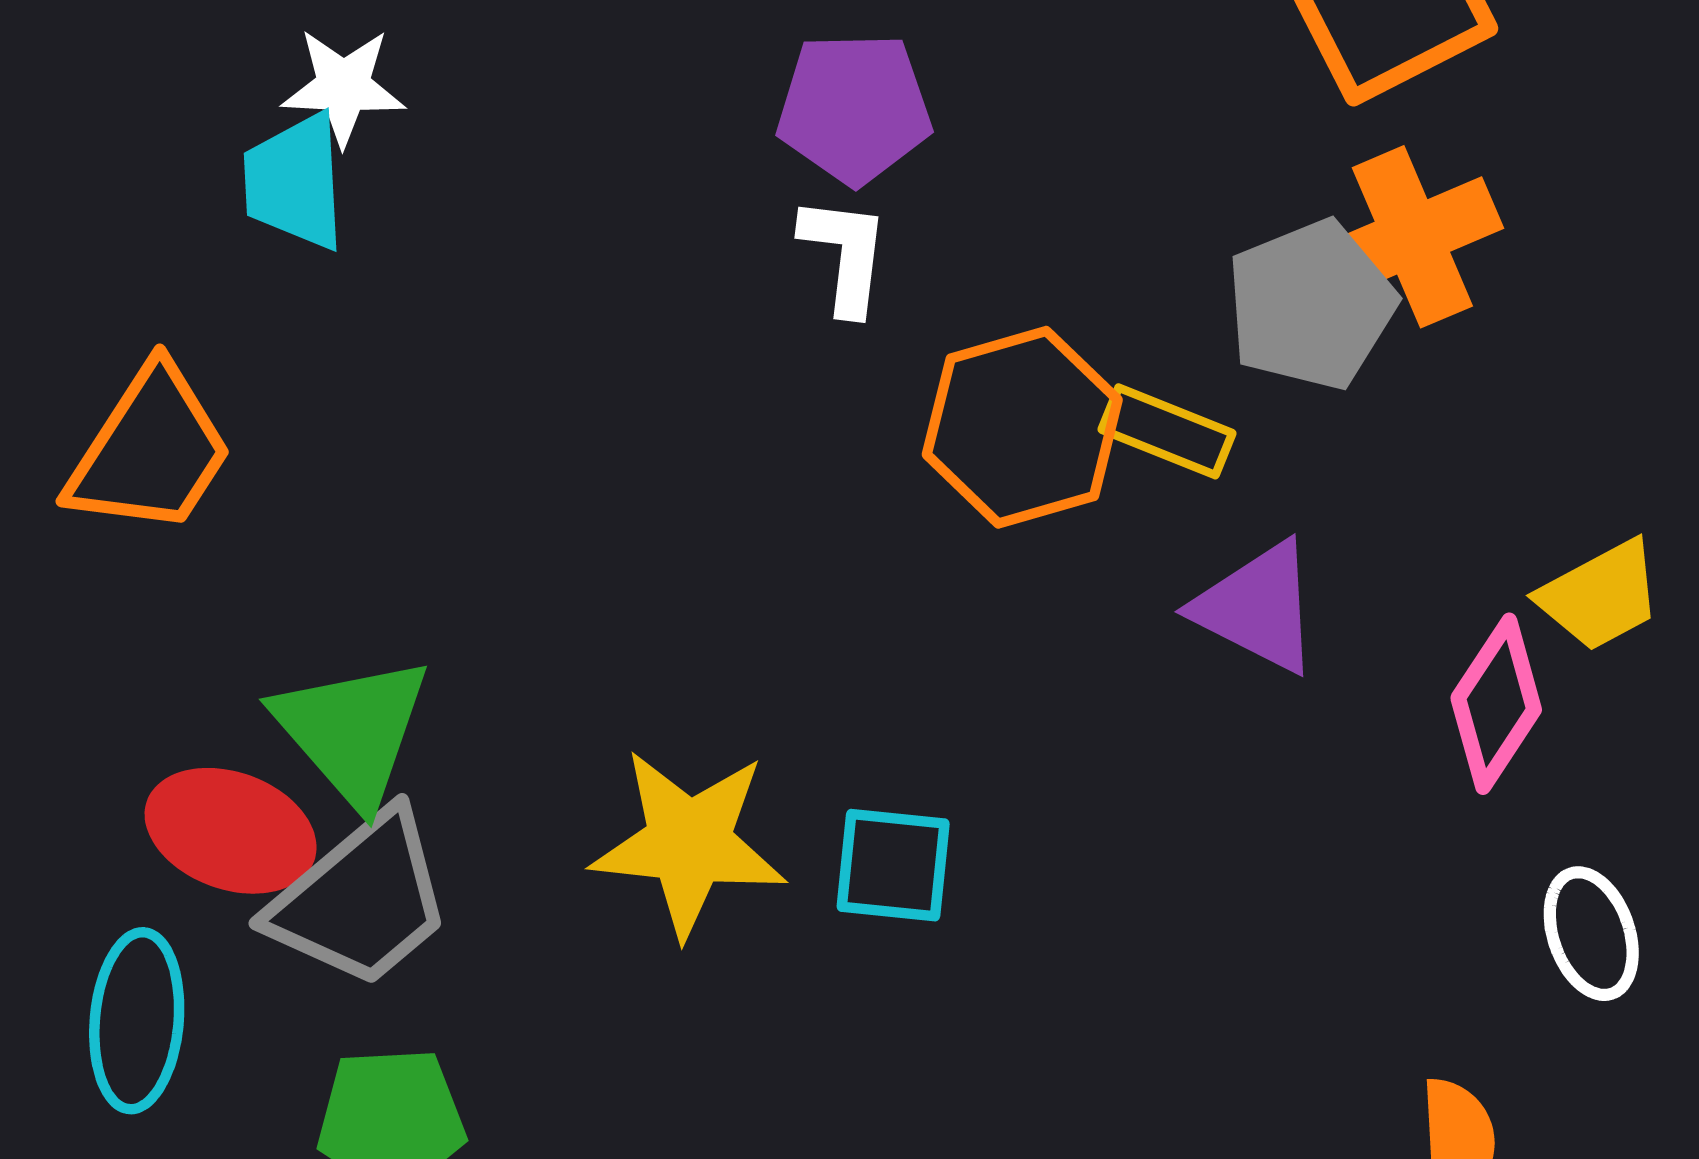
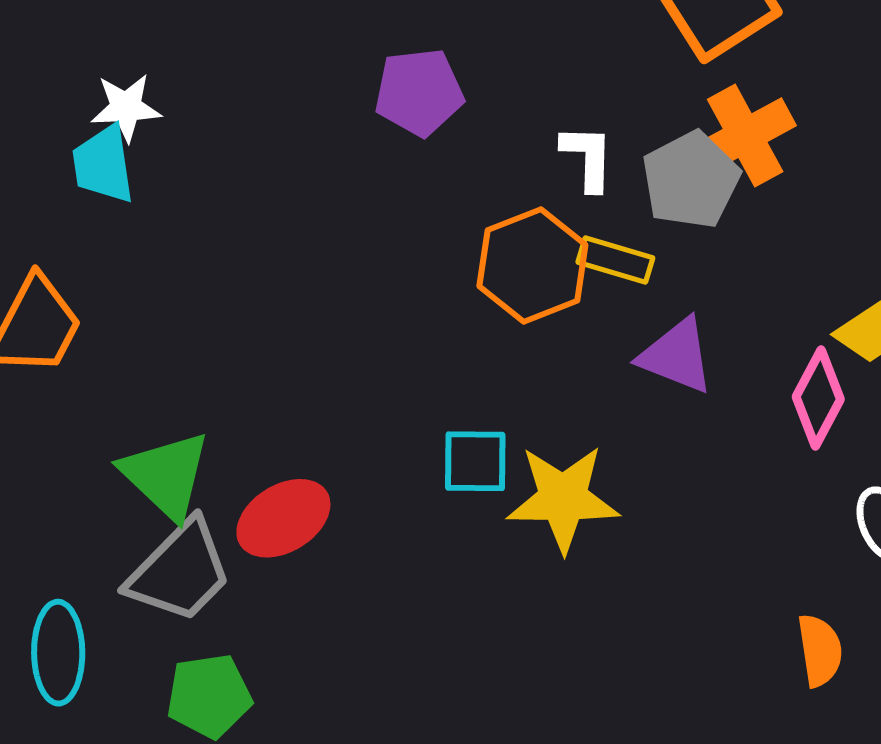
white L-shape: (845, 255) -> (588, 158), moved
red ellipse: (231, 831) -> (283, 518), moved, turned -46
yellow star: (689, 843) -> (563, 498), moved
cyan square: (893, 865) -> (475, 461), moved

